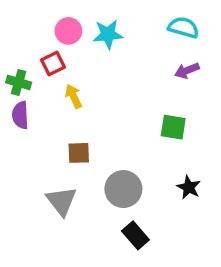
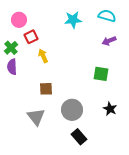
pink circle: (68, 31) -> (19, 20), moved
cyan star: (108, 34) -> (73, 20), moved
green cross: (19, 82) -> (11, 48), turned 32

